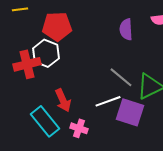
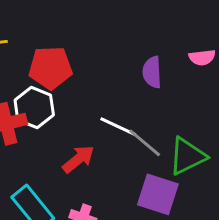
red arrow: (63, 100) -> (78, 159), moved, turned -105
white line: (108, 101) -> (118, 127), moved, turned 45

